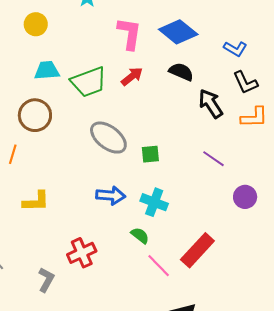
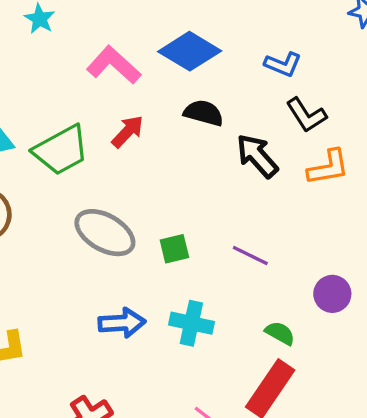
pink L-shape: (129, 34) -> (114, 65), turned -48
purple line: (213, 159) -> (250, 255), moved
green semicircle: (140, 235) -> (280, 333), moved

